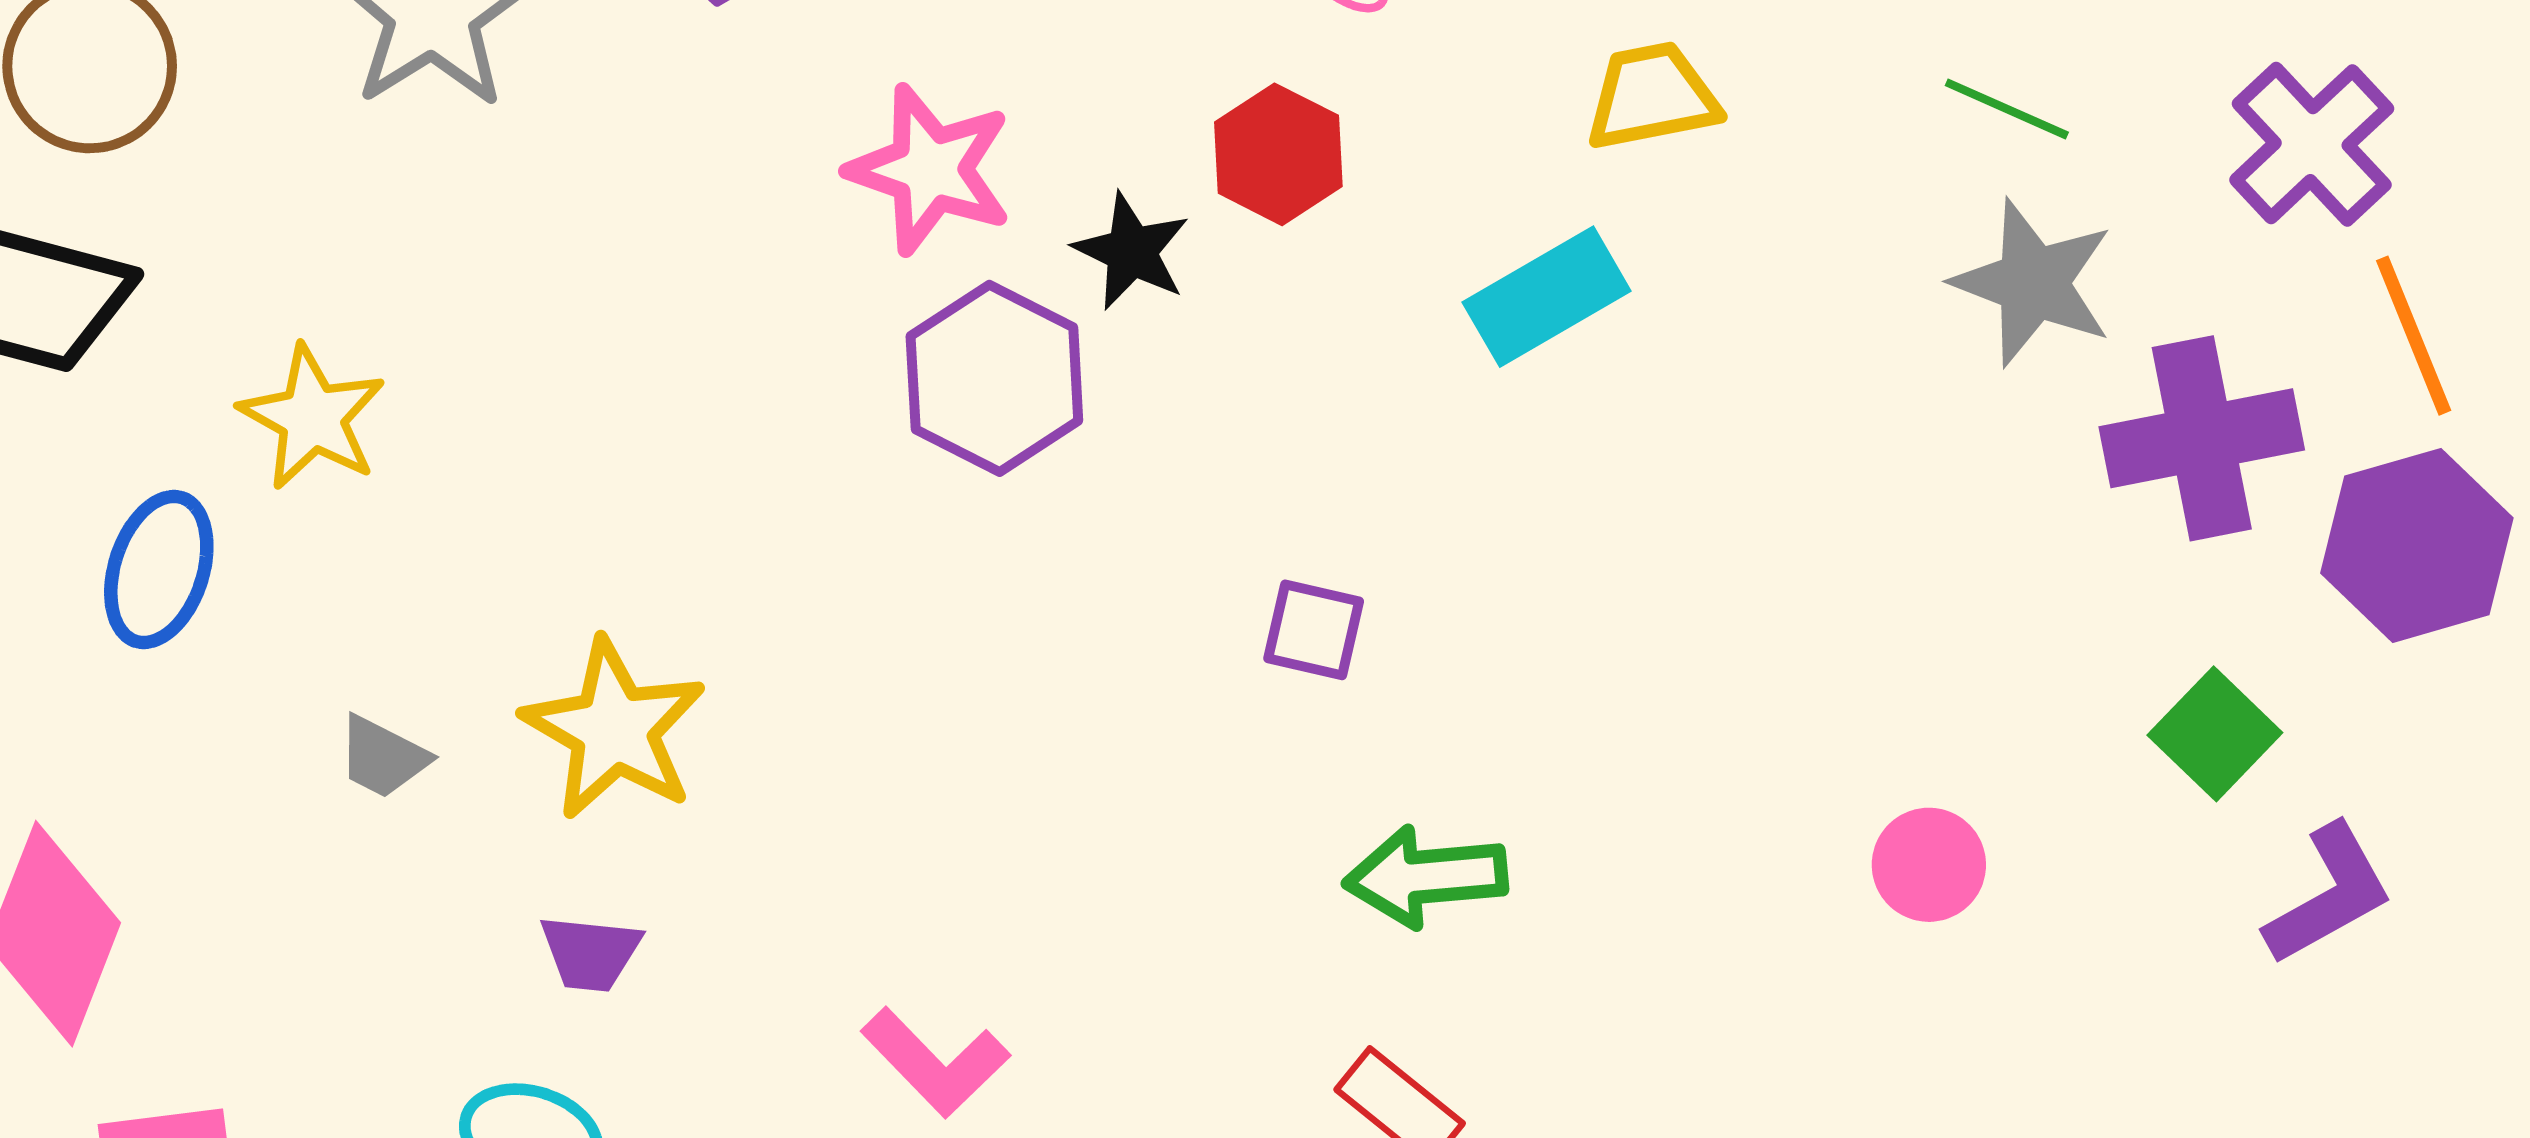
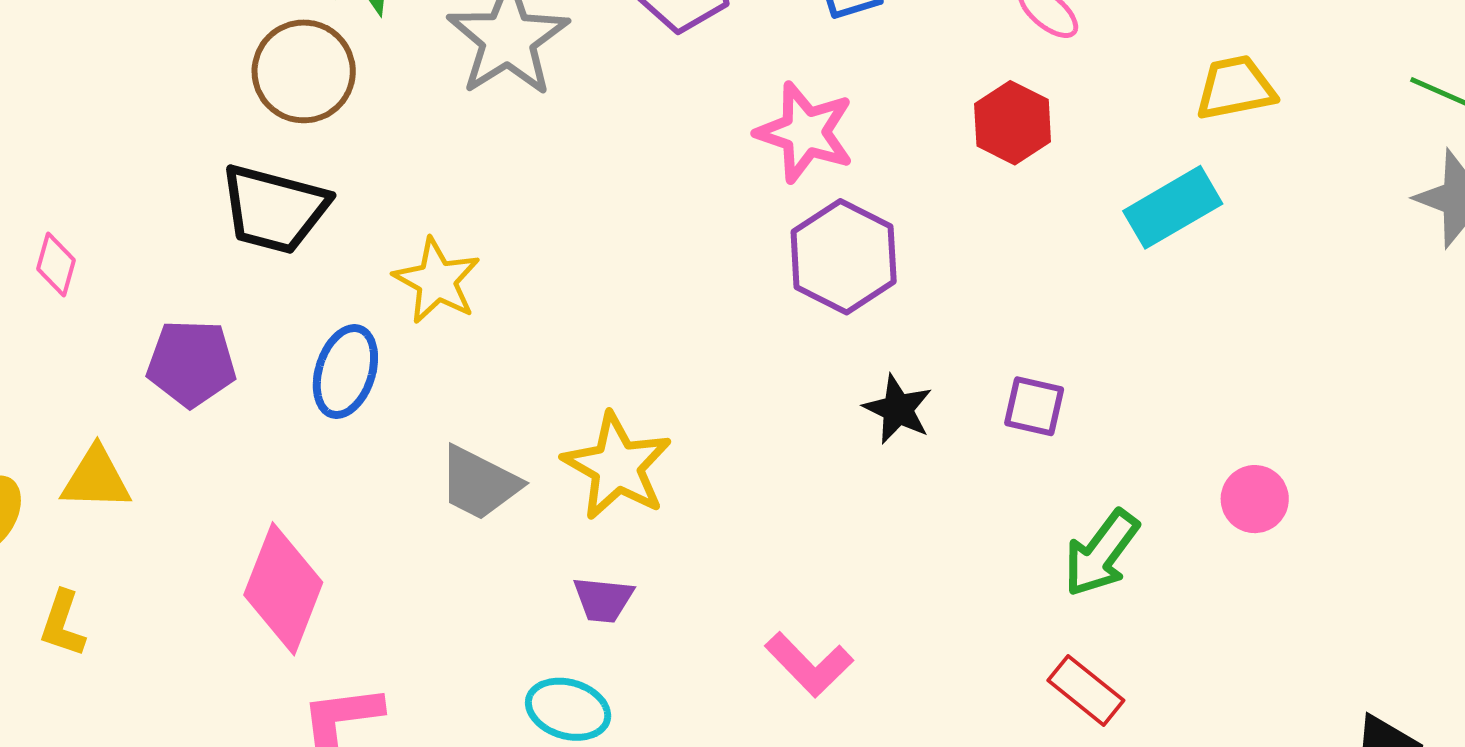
black star: (1131, 251) -> (898, 409), moved
gray trapezoid: (383, 757) -> (479, 483), size x1.5
pink circle: (1929, 865) -> (1255, 499), moved
green arrow: (1426, 877) -> (1101, 553), turned -48

